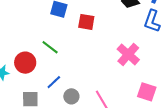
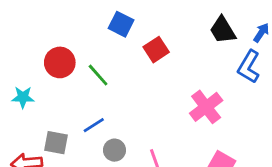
red square: (86, 22) -> (156, 50), turned 36
red circle: (25, 63) -> (60, 62), moved

